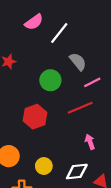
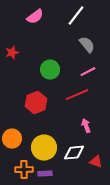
white line: (59, 33) -> (76, 16), moved
gray semicircle: (78, 62) -> (87, 45), moved
yellow circle: (44, 166) -> (44, 148), size x1.6

